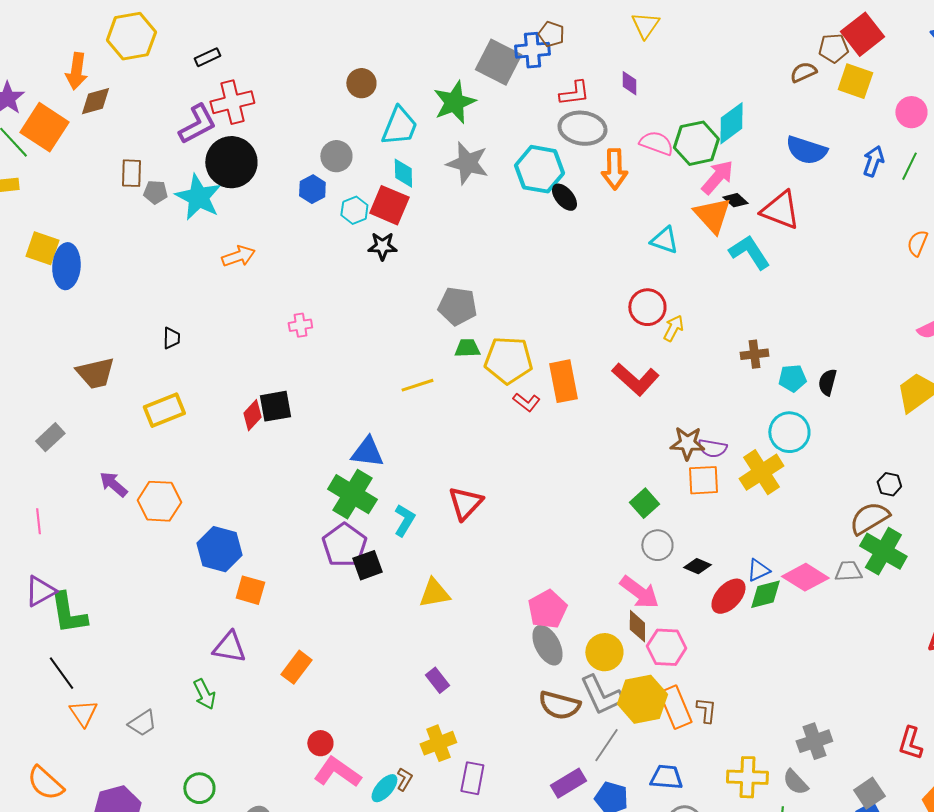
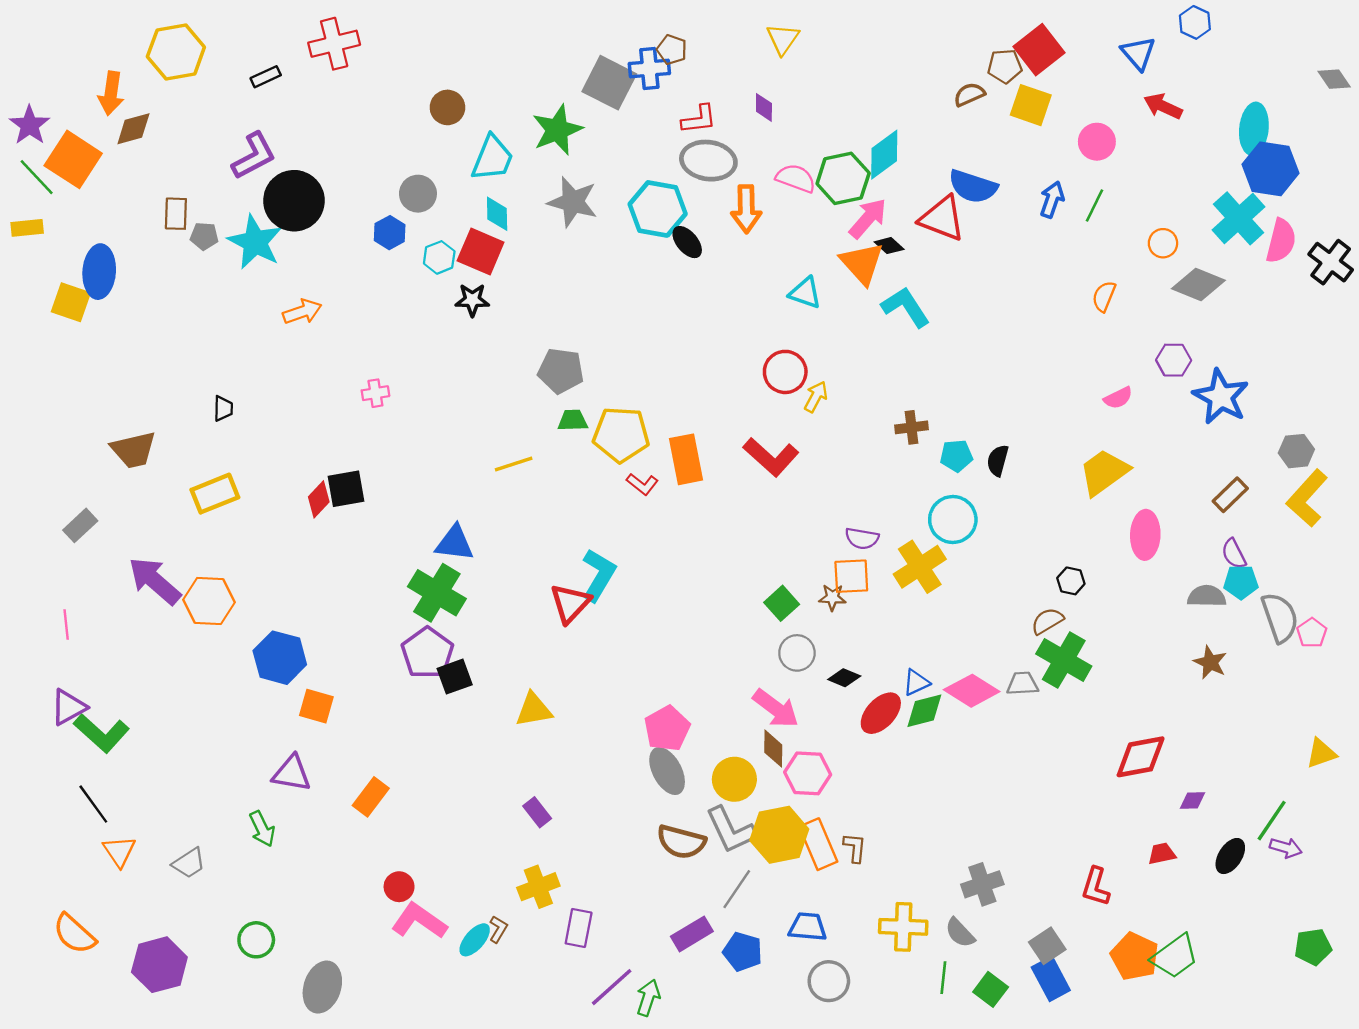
red cross: (232, 102) -> (334, 44), moved
red triangle: (780, 210) -> (942, 218), moved
blue ellipse: (66, 266) -> (99, 272), moved
brown star: (687, 443) -> (832, 597), moved, size x0.7
purple arrow: (113, 484) -> (155, 581), size x1.6
brown semicircle: (869, 518) -> (1047, 621), size x0.7
cyan L-shape: (404, 520) -> (599, 575), moved, size x1.4
green L-shape: (68, 613) -> (102, 733), turned -39

